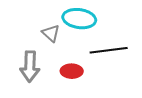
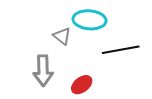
red ellipse: (72, 71) -> (82, 85), moved, turned -35

